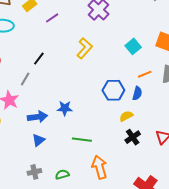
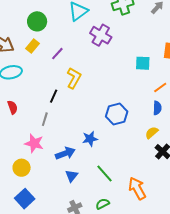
cyan square: (133, 46) -> (143, 63), turned -35
yellow L-shape: (85, 48) -> (74, 78), moved
blue hexagon: (113, 90) -> (117, 114), moved
green line: (82, 140) -> (104, 173), moved, turned 54

